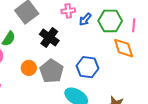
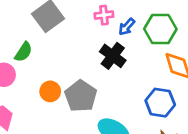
black cross: (49, 37) -> (113, 56), moved
blue hexagon: (88, 67) -> (160, 103), moved

